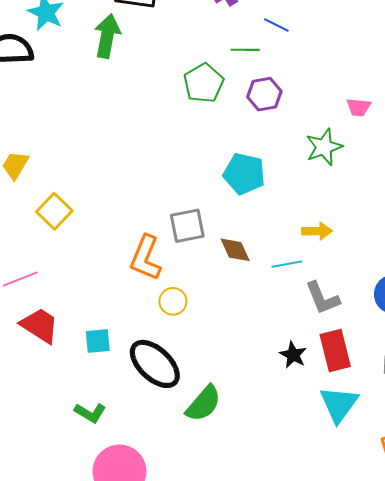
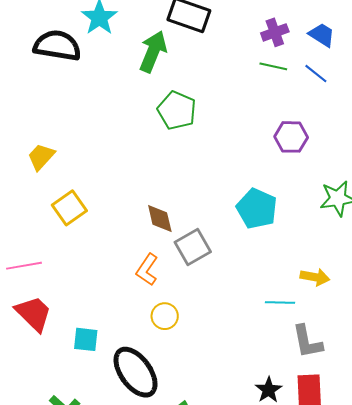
green line: (245, 50) -> (273, 66), moved
green pentagon: (204, 83) -> (177, 110), moved, turned -30
gray square: (187, 226) -> (193, 247), turned -30
brown diamond: (235, 250) -> (160, 219), moved
orange L-shape: (146, 258) -> (147, 270), size x0.7

